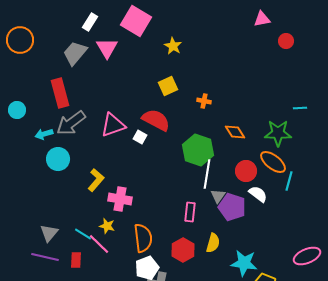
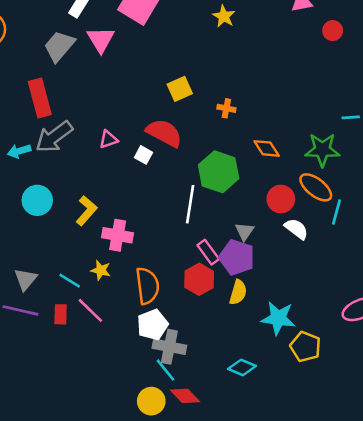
yellow star: (173, 46) -> (224, 16), moved
pink triangle: (113, 125) -> (108, 139), size x0.6
cyan circle: (58, 159) -> (37, 200), moved
white line: (207, 174) -> (190, 204), moved
purple pentagon: (232, 207) -> (237, 257), moved
pink rectangle: (190, 212) -> (208, 252), turned -42
pink line: (99, 244) -> (90, 310), moved
red hexagon: (183, 250) -> (199, 279), moved

